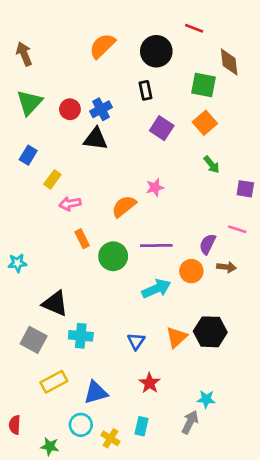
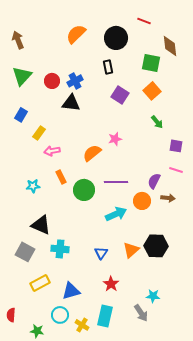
purple square: (245, 189) -> (176, 146), moved
cyan star: (17, 263) -> (33, 186), moved
gray arrow: (190, 422) -> (141, 313), turned 120
cyan rectangle: (141, 426) -> (105, 316), size x1.5

